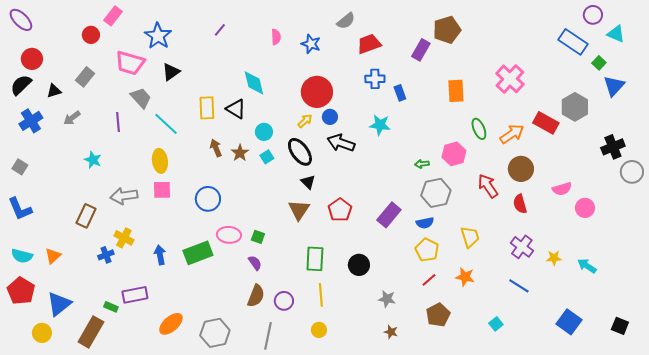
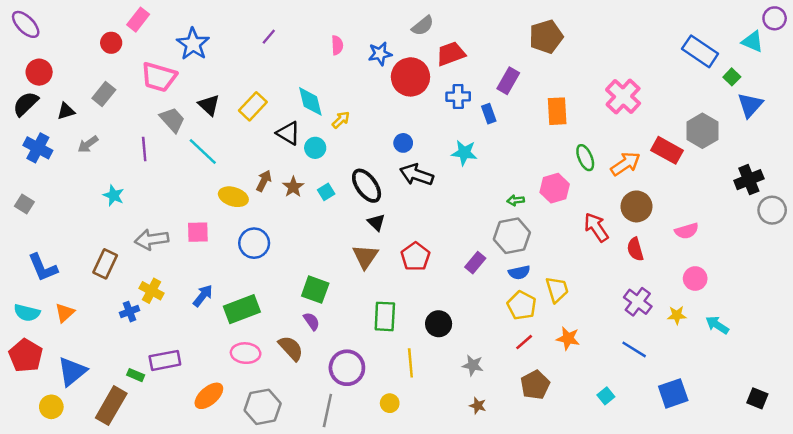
purple circle: (593, 15) -> (775, 18), moved
blue star: (311, 44) -> (380, 54), turned -30
purple rectangle: (421, 50) -> (508, 81), moved
black triangle: (171, 72) -> (209, 105), moved, turned -42
red circle: (317, 92) -> (410, 77), moved
yellow rectangle: (207, 108) -> (253, 106), moved, turned 45
blue cross: (31, 121) -> (38, 148), turned -30
yellow arrow: (305, 121) -> (341, 120), moved
cyan circle: (264, 132) -> (315, 148), moved
brown arrow: (216, 148) -> (264, 181), turned 48
yellow ellipse: (160, 161) -> (233, 197), moved, turned -65
gray hexagon: (436, 193) -> (512, 236), moved
pink circle: (585, 208) -> (695, 279), moved
blue L-shape: (20, 209) -> (43, 268), moved
purple rectangle: (389, 215) -> (475, 263), size x0.7
pink ellipse: (229, 235) -> (246, 353), moved
green square: (258, 237) -> (315, 290), size x1.6
yellow trapezoid: (470, 237) -> (557, 290), moved
blue arrow: (160, 255) -> (203, 296), moved, turned 48
yellow line: (321, 295) -> (410, 363), moved
brown semicircle: (256, 296) -> (291, 348), moved, turned -65
purple circle: (284, 301) -> (347, 368), size x1.5
blue square: (569, 322) -> (673, 393), moved, turned 35

